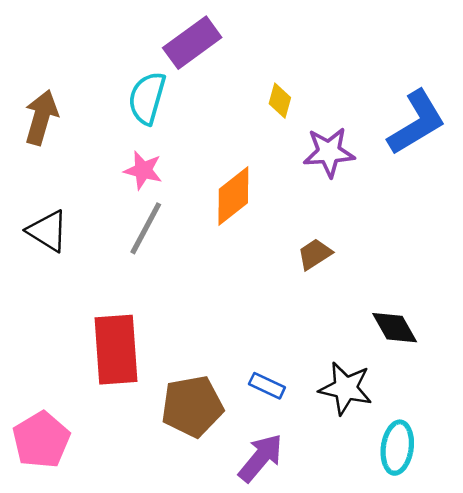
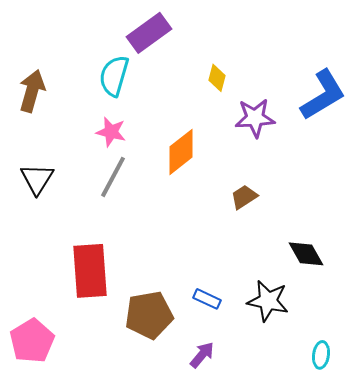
black triangle: (48, 231) -> (37, 179), turned 30
cyan ellipse: (397, 448) -> (321, 355), moved, size x0.7
purple arrow: (261, 458) -> (202, 355), size x0.7

